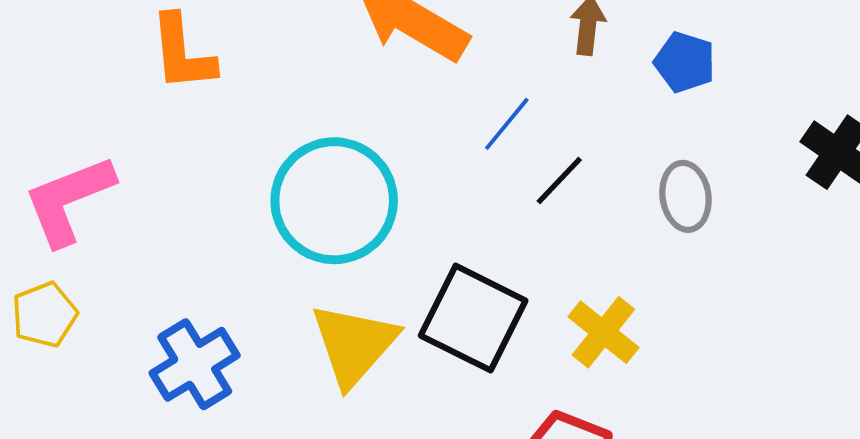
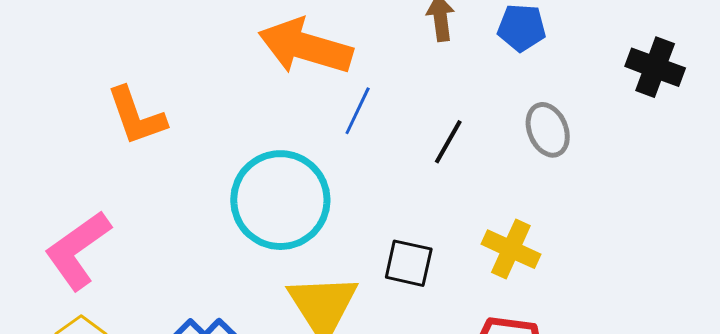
blue line: (507, 124) -> (358, 111), moved
black square: (473, 318) -> (409, 263), size x0.6

